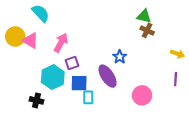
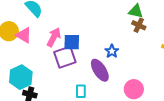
purple square: (72, 63) -> (65, 57), size x1.6
cyan hexagon: (53, 77) -> (21, 77), moved
blue square: (79, 83) -> (72, 42), moved

